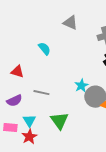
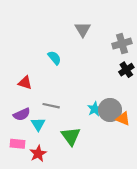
gray triangle: (70, 23) -> (83, 29), turned 35
cyan star: (81, 86) -> (95, 109), moved
cyan triangle: (29, 121) -> (38, 124), moved

